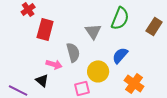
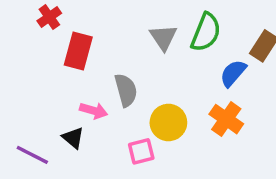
gray triangle: (93, 31) -> (163, 37), moved
blue semicircle: (120, 55) -> (233, 73), moved
orange cross: (134, 83) -> (226, 119), moved

